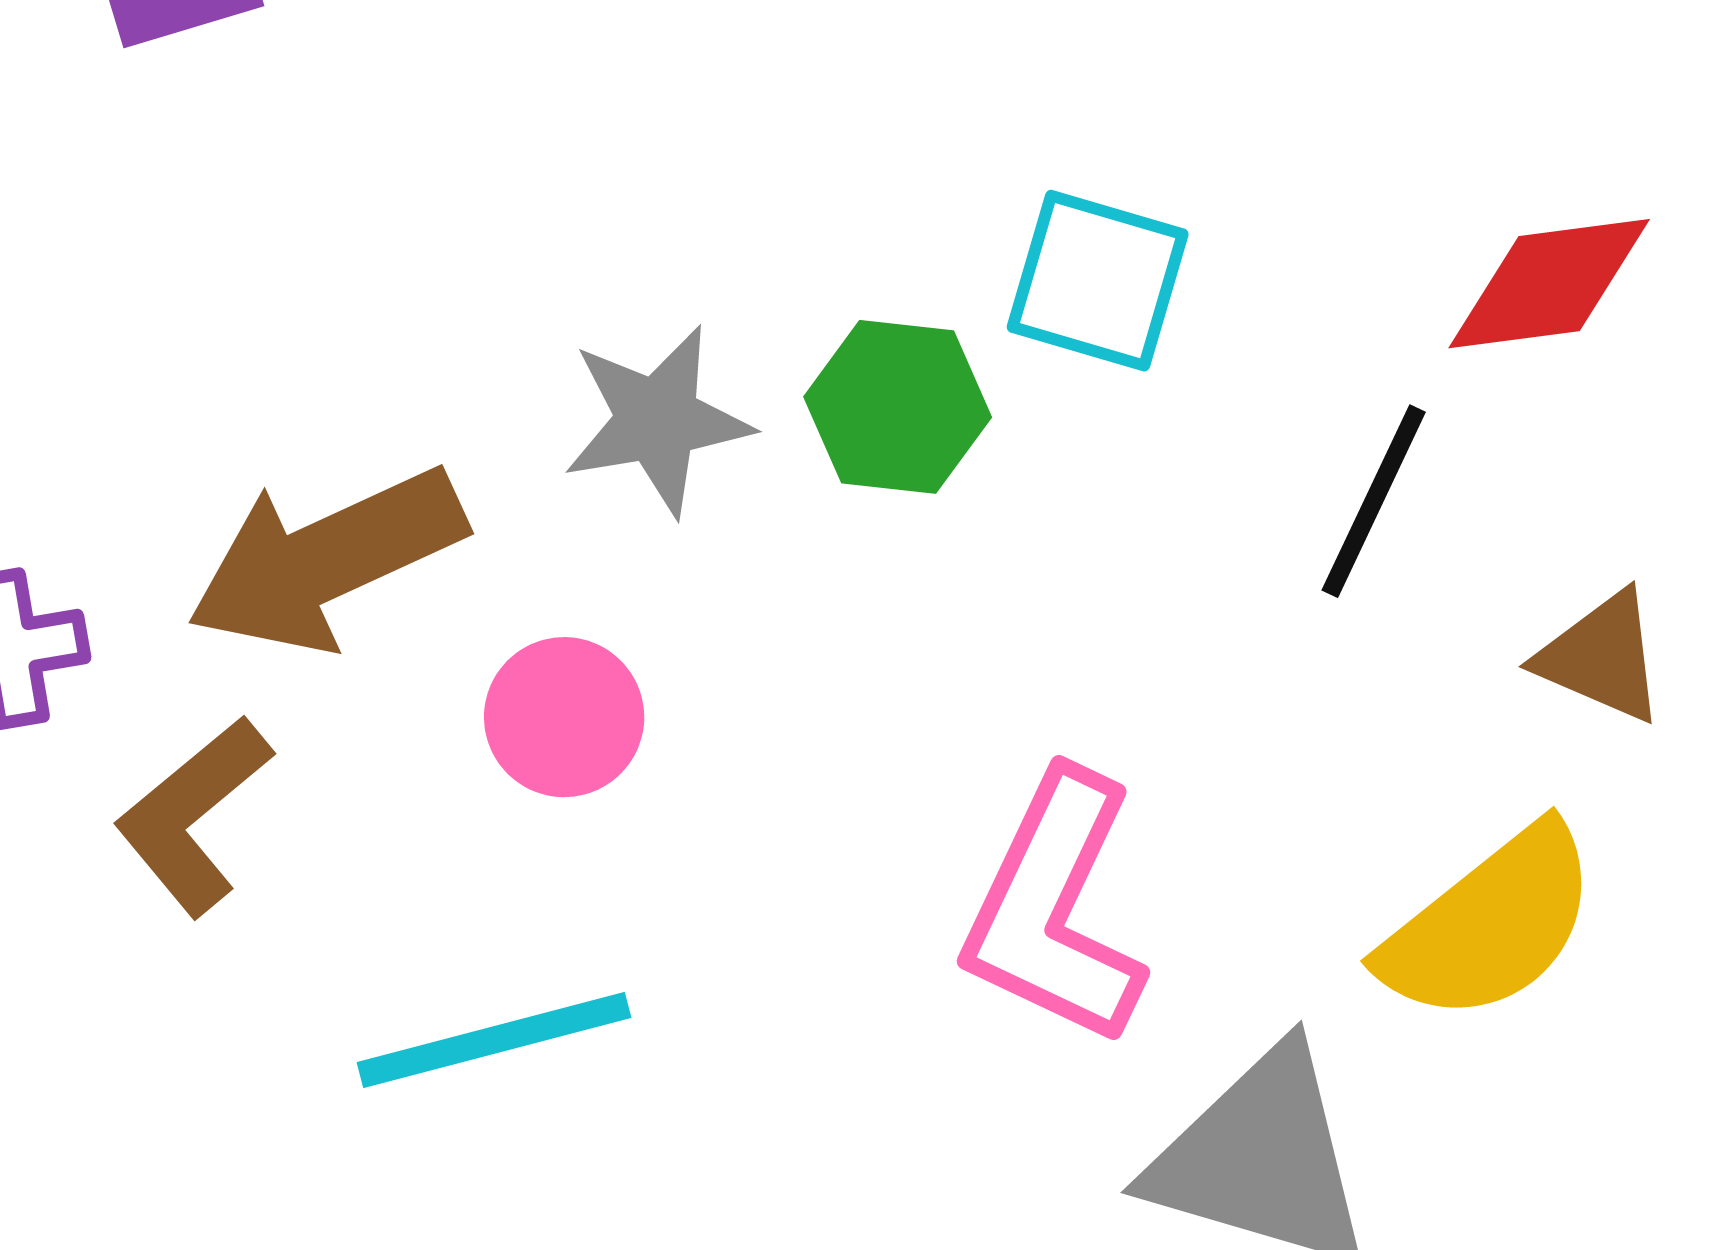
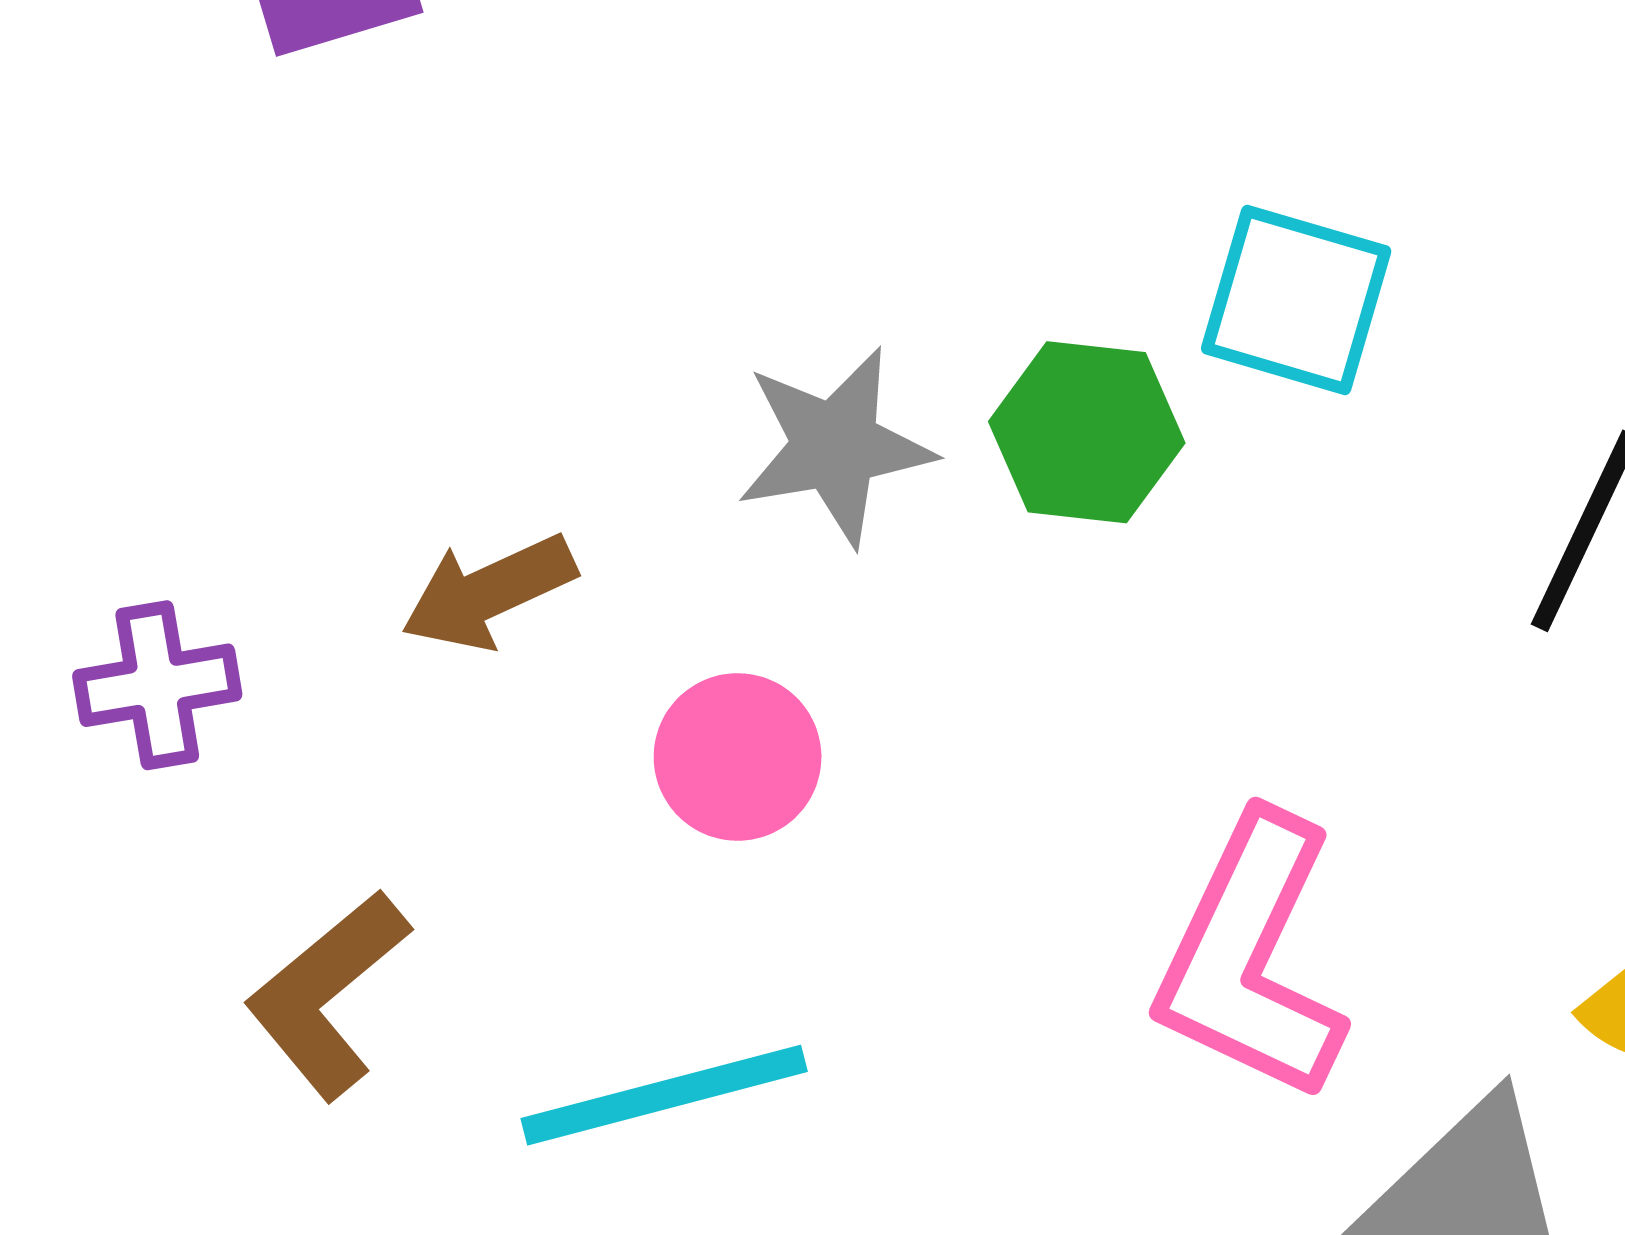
brown arrow: (326, 560) -> (489, 592), size x0.6
brown L-shape: (193, 815) -> (327, 994), moved

